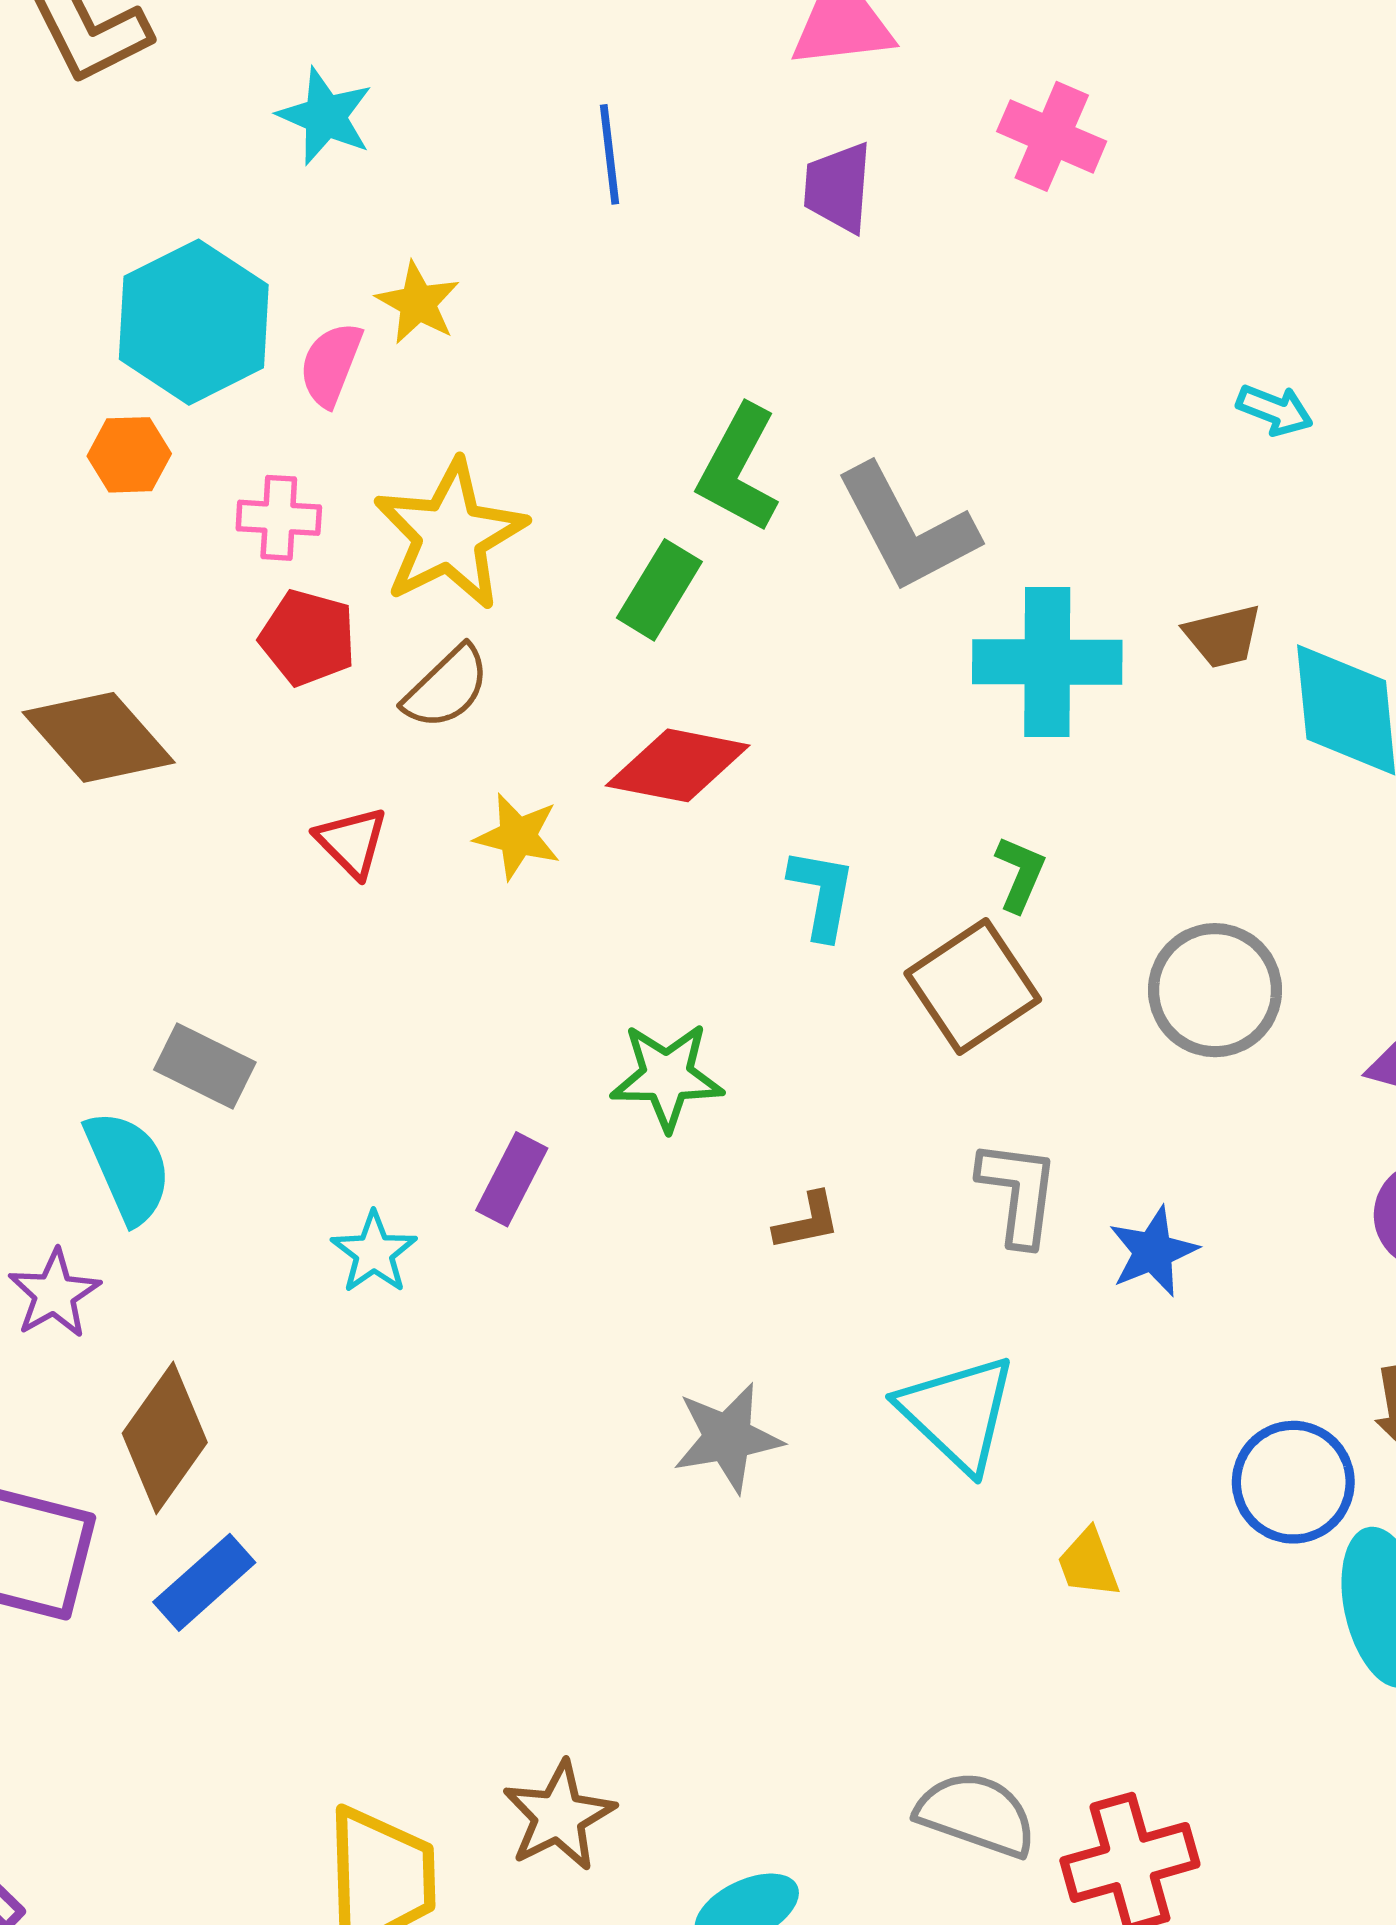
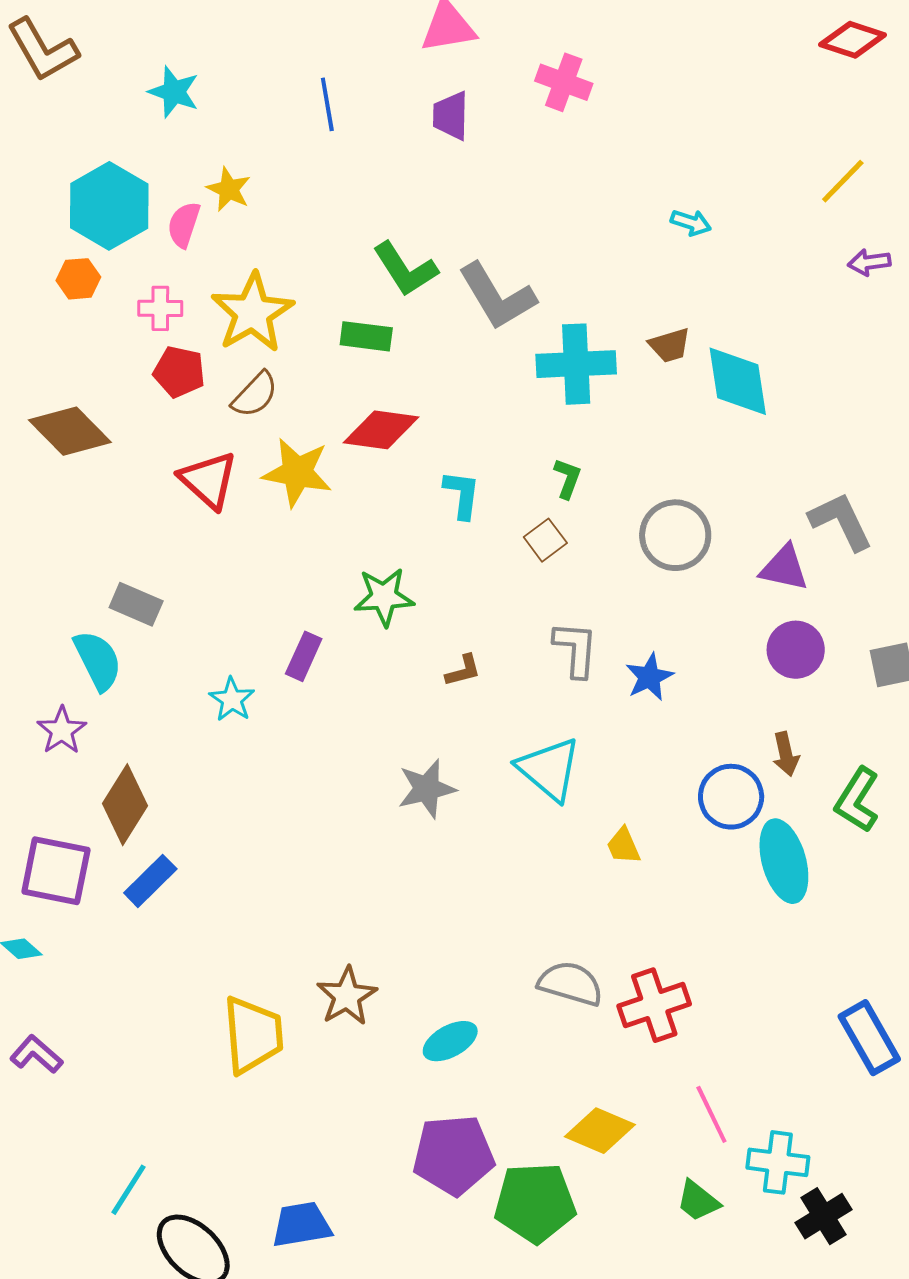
green L-shape: (738, 469) -> (405, 269), turned -58
green rectangle: (659, 590) -> (366, 336), turned 69
yellow star: (518, 836) -> (297, 472), size x1.5
red triangle: (352, 842) -> (208, 480), size x1.5
brown square: (973, 987) -> (545, 540), size x0.6

